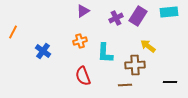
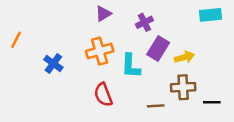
purple rectangle: (138, 16) -> (158, 49), moved
orange cross: (80, 41) -> (100, 51), size x1.5
yellow arrow: (148, 46) -> (184, 57), turned 126
brown cross: (135, 65) -> (183, 87), moved

